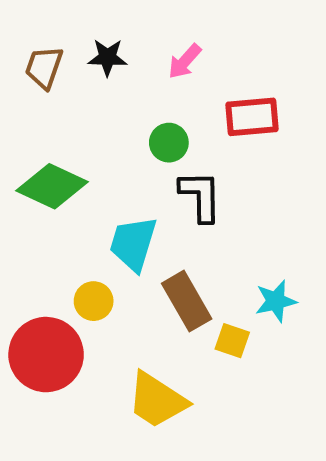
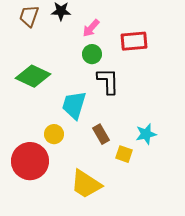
pink arrow: (185, 61) -> (91, 28), moved
brown rectangle: (187, 301) -> (101, 134), size x0.7

